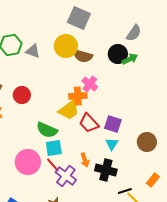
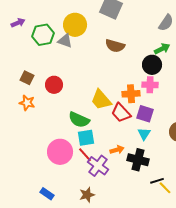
yellow circle: (66, 46) -> (75, 25), moved
black circle: (118, 54) -> (152, 65), moved
pink cross: (90, 84) -> (150, 85), moved, turned -35
orange cross: (78, 96) -> (131, 94), moved
yellow trapezoid: (69, 110) -> (101, 100), turned 85
orange arrow: (85, 160) -> (117, 150), turned -88

